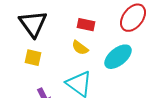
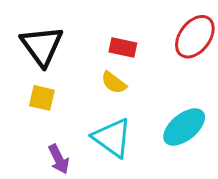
cyan ellipse: (118, 57) -> (184, 127), moved

